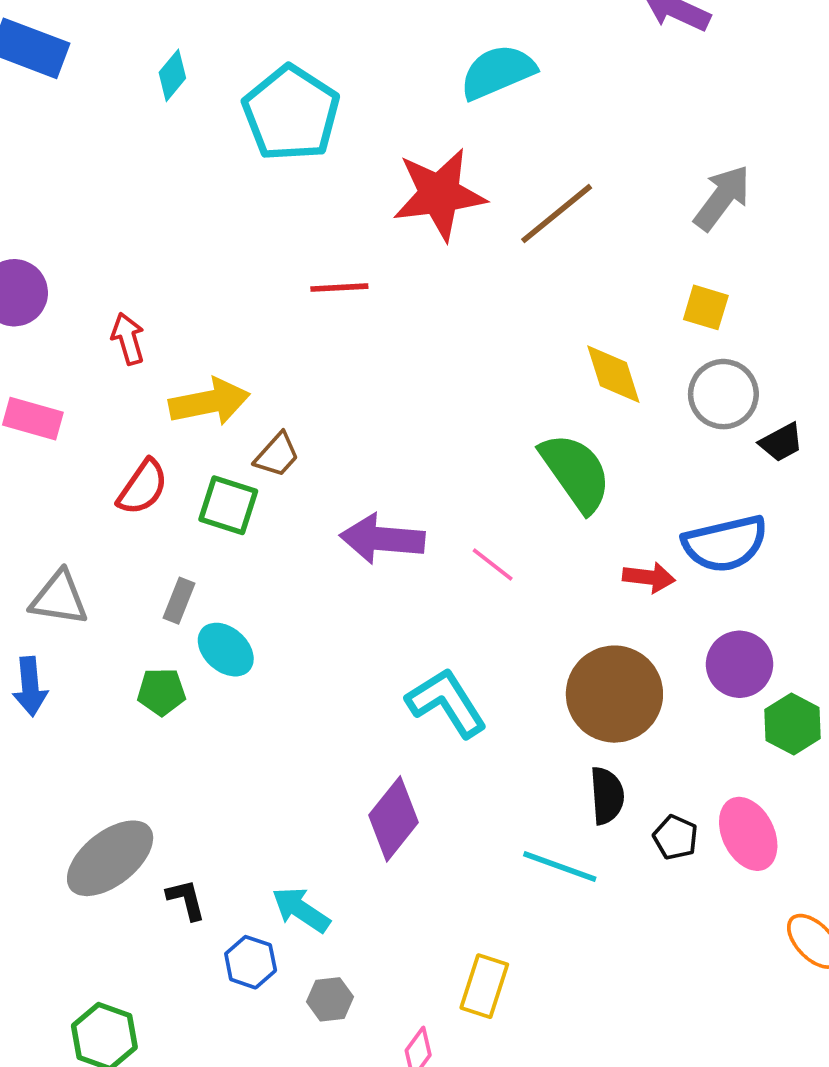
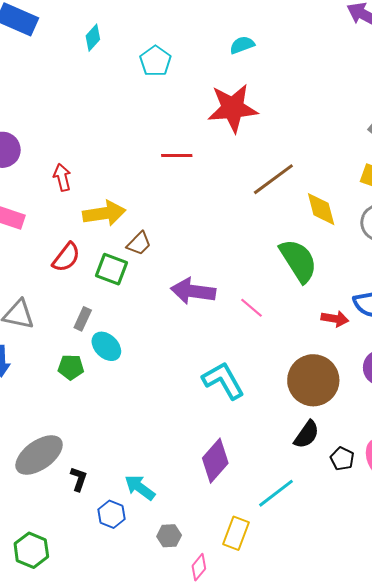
cyan semicircle: (498, 72) -> (242, 45), moved, size x0.6
cyan pentagon: (291, 113) -> (155, 61), size x0.6
brown line: (557, 214) -> (273, 179), moved
black semicircle: (607, 796) -> (307, 434), turned 36
purple diamond: (393, 819) -> (215, 461), moved
cyan line: (560, 866) -> (276, 493), moved, turned -60
black L-shape: (186, 900) -> (79, 479), turned 30
gray hexagon: (330, 999) -> (169, 536), moved

